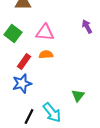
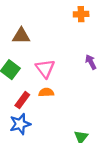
pink triangle: (45, 33) -> (45, 69), turned 48

